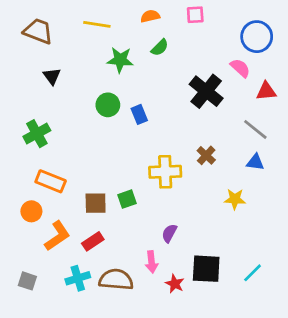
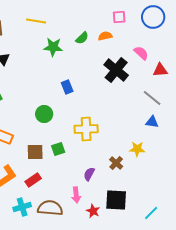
pink square: (195, 15) -> (119, 17), moved
orange semicircle: (150, 16) -> (105, 36), moved
blue circle: (257, 37) -> (153, 17), moved
green circle: (108, 105) -> (44, 114), moved
brown cross: (206, 155) -> (116, 163), moved
cyan line: (253, 273) -> (151, 213), moved

